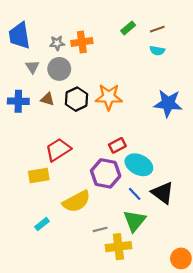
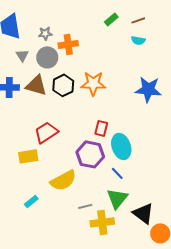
orange cross: (82, 42) -> (68, 44), moved
brown triangle: (47, 99) -> (36, 85), size x1.6
red rectangle: (117, 145) -> (101, 128), turned -49
cyan ellipse: (139, 165) -> (121, 146), turned 45
black triangle: (163, 193) -> (143, 213), moved

